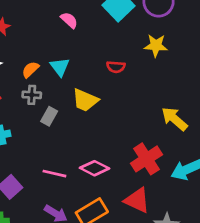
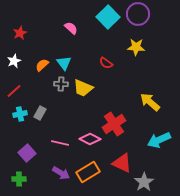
red semicircle: (116, 67) -> (106, 63), turned 32
gray cross: (32, 95) -> (61, 84), moved
gray rectangle: (49, 116) -> (40, 113), moved
red cross: (147, 159) -> (114, 124), moved

